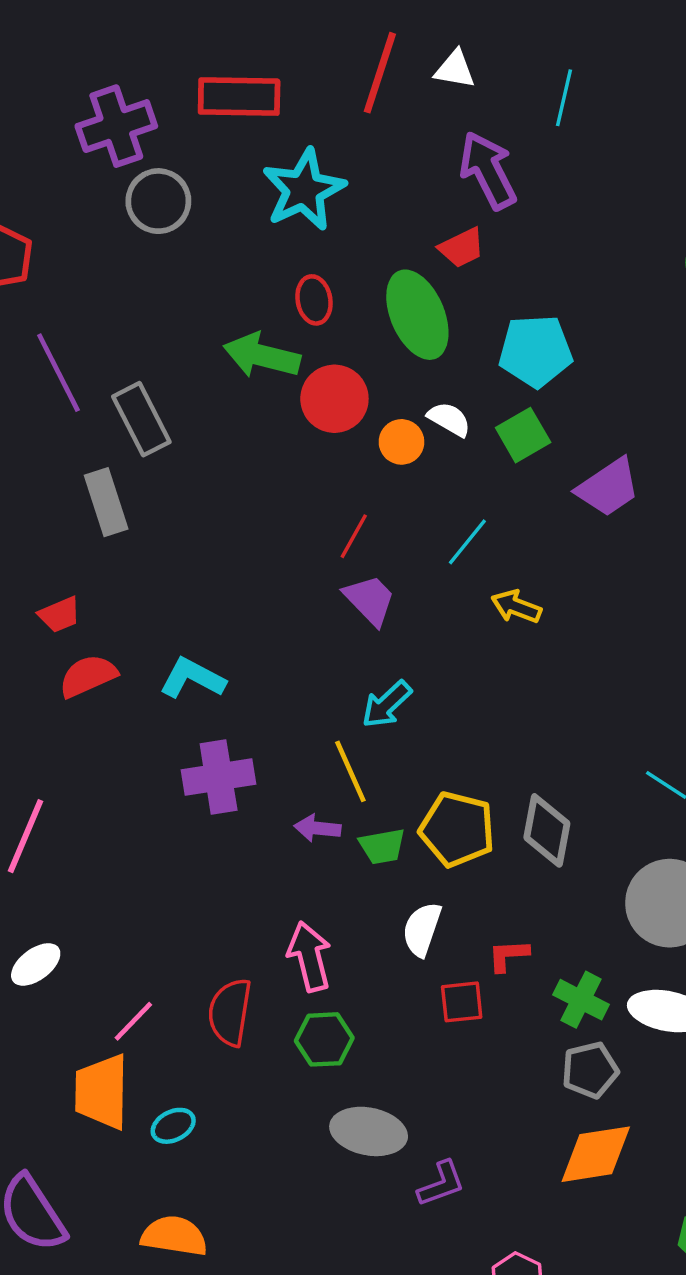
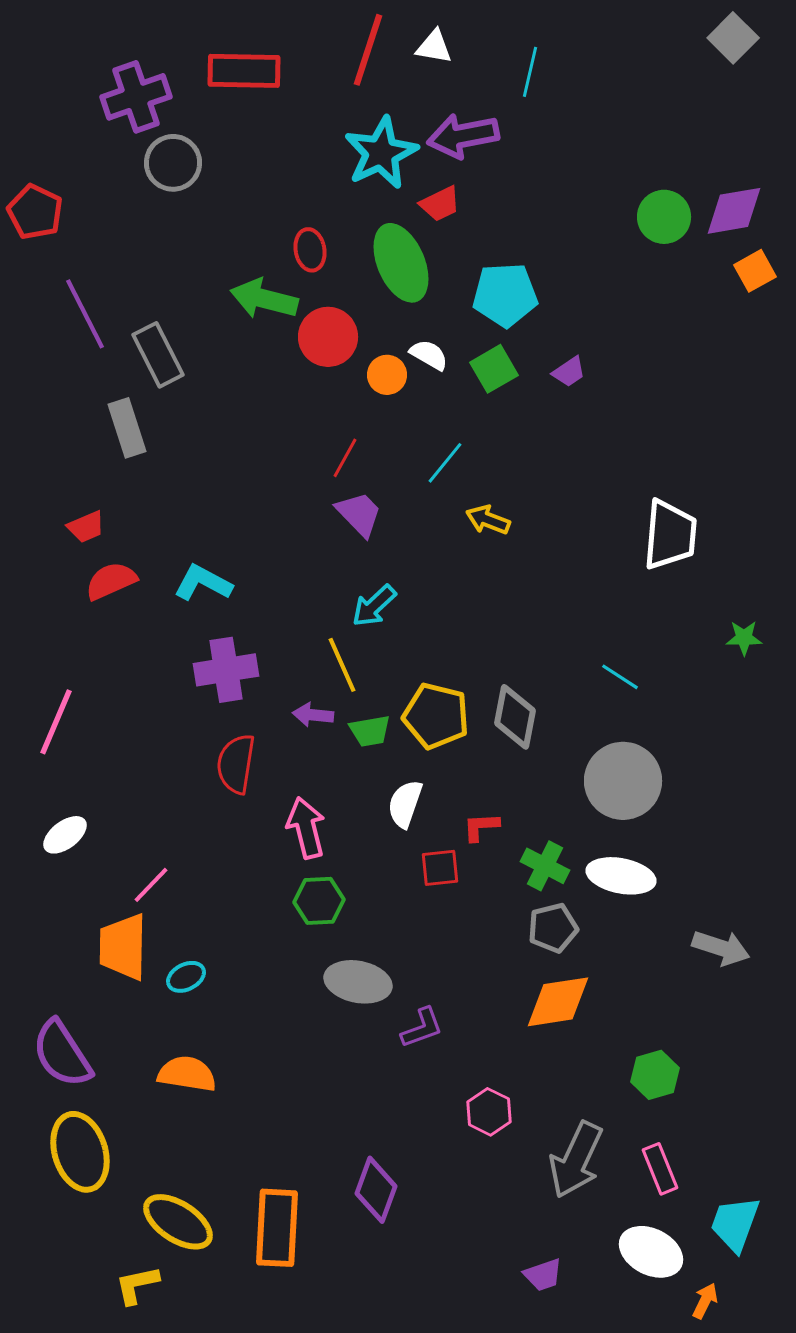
purple arrow: (488, 170) -> (463, 136), turned -74
cyan star: (304, 190) -> (381, 153), moved
purple trapezoid: (608, 487) -> (569, 372), moved, size x0.6
red semicircle: (230, 1012) -> (236, 764), moved

